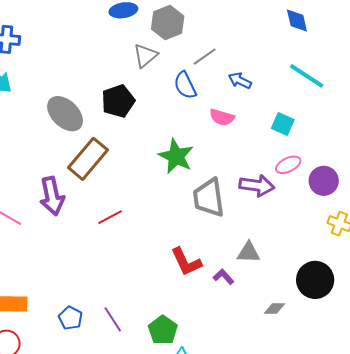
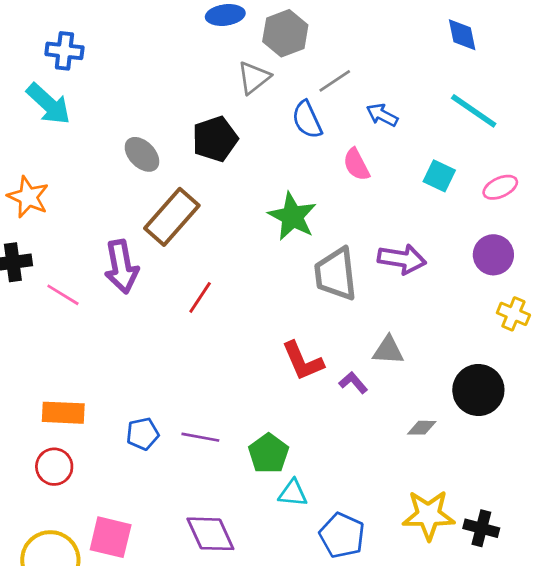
gray ellipse: (65, 114) -> (142, 154), size x0.7
pink semicircle: (222, 117) -> (356, 165), turned 45
pink ellipse: (288, 165) -> (500, 187), moved
red line: (110, 217) -> (200, 297), turned -30
blue pentagon: (70, 318) -> (143, 434), turned 30
purple line: (113, 319) -> (200, 437), turned -48

